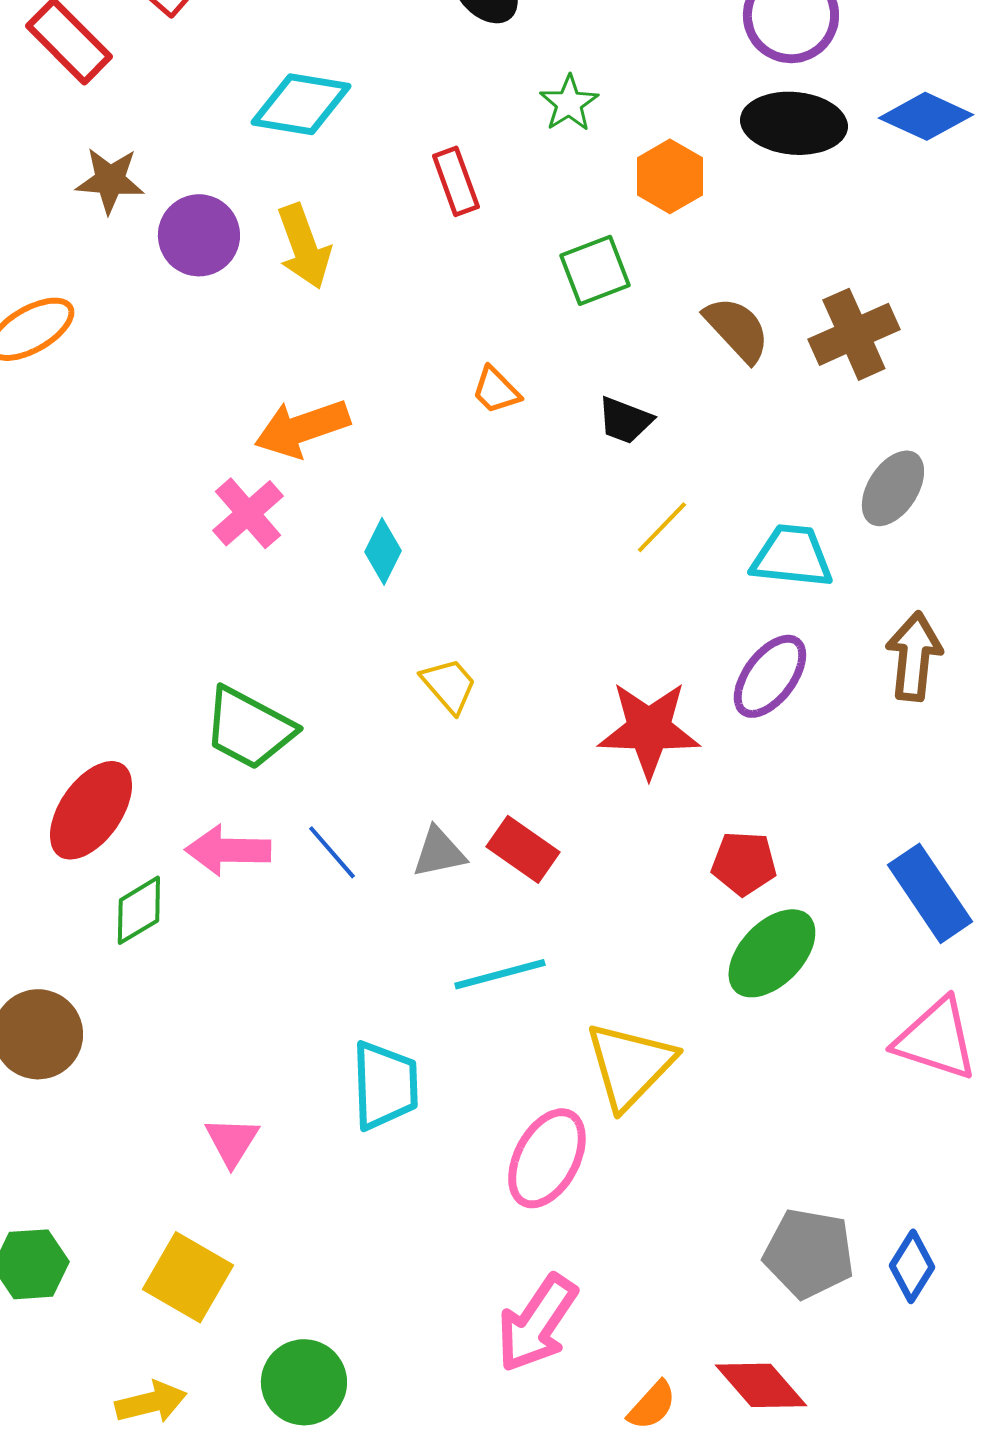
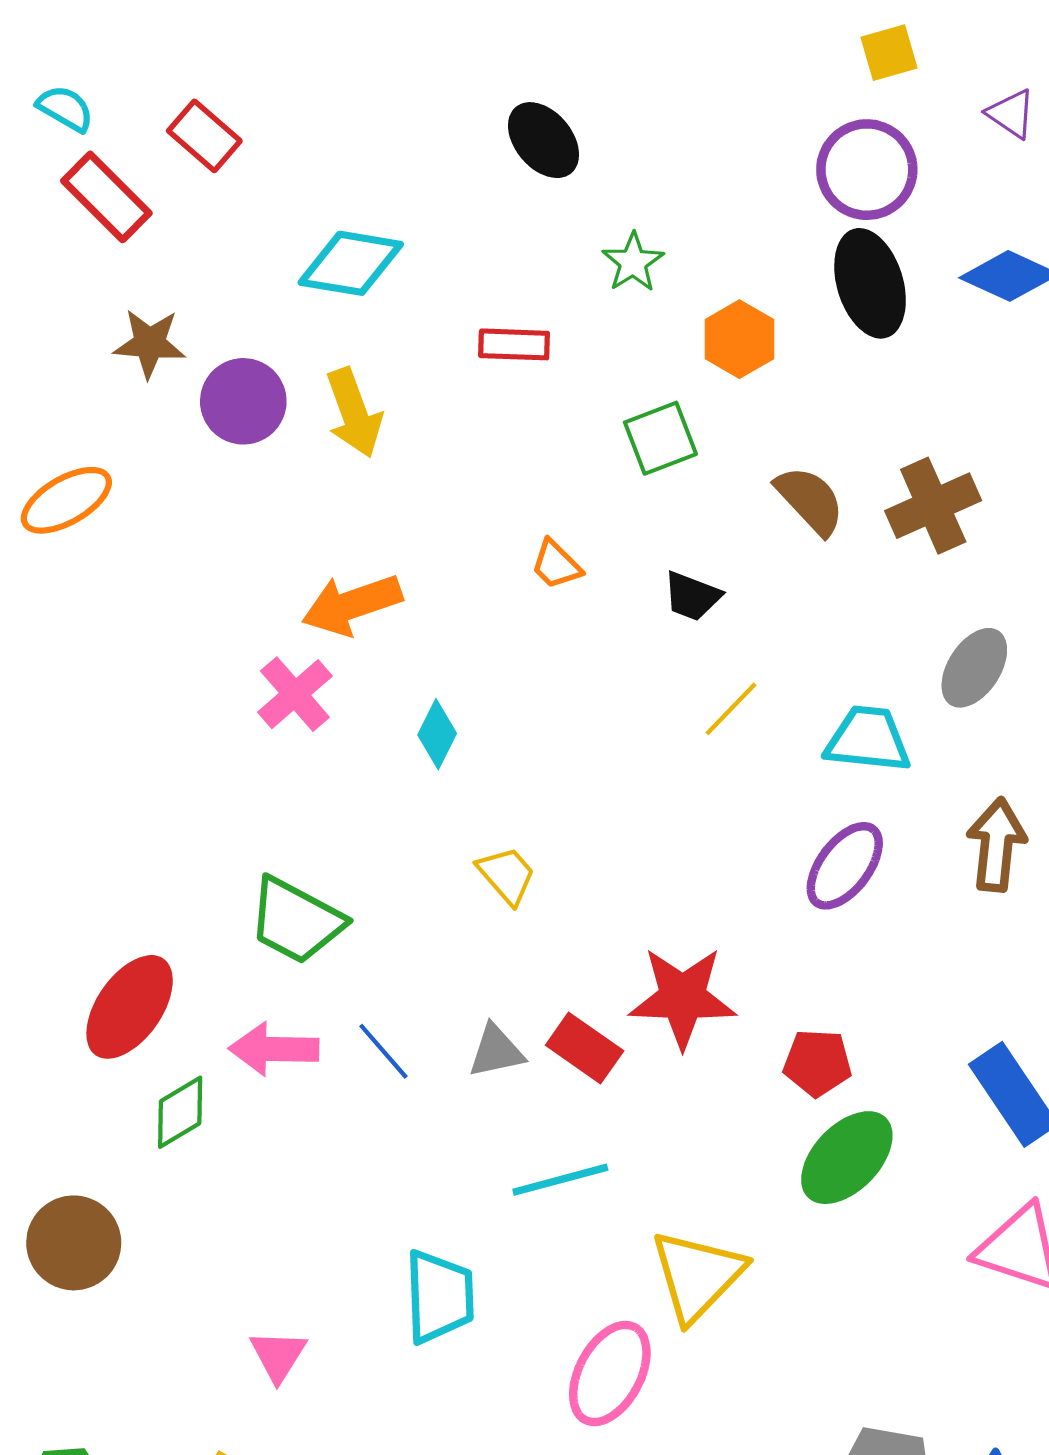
black ellipse: (794, 123) -> (870, 283), turned 68
red rectangle: (456, 181) -> (514, 344), turned -68
red star: (649, 729) -> (683, 997), moved

